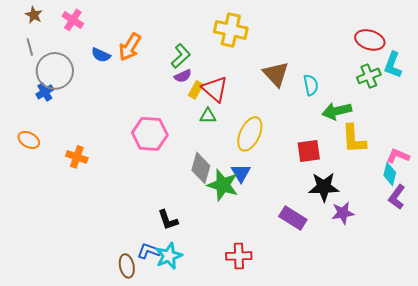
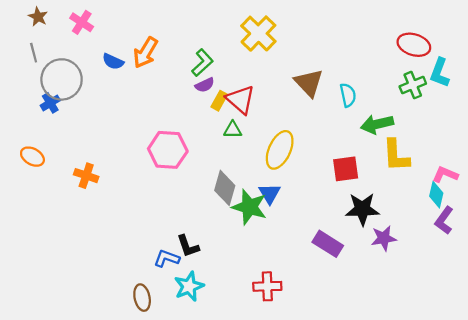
yellow cross: (231, 30) -> (258, 34), turned 32
blue L-shape: (149, 251) -> (167, 258), moved

